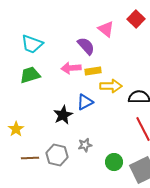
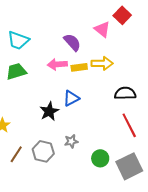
pink triangle: (106, 29) -> (102, 29), moved
yellow arrow: (111, 86) -> (102, 63), moved
brown line: (30, 158) -> (16, 154), turned -54

